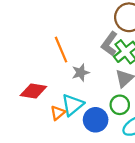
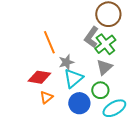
red diamond: (33, 91) -> (39, 77), moved
cyan triangle: (73, 105) -> (73, 78), moved

